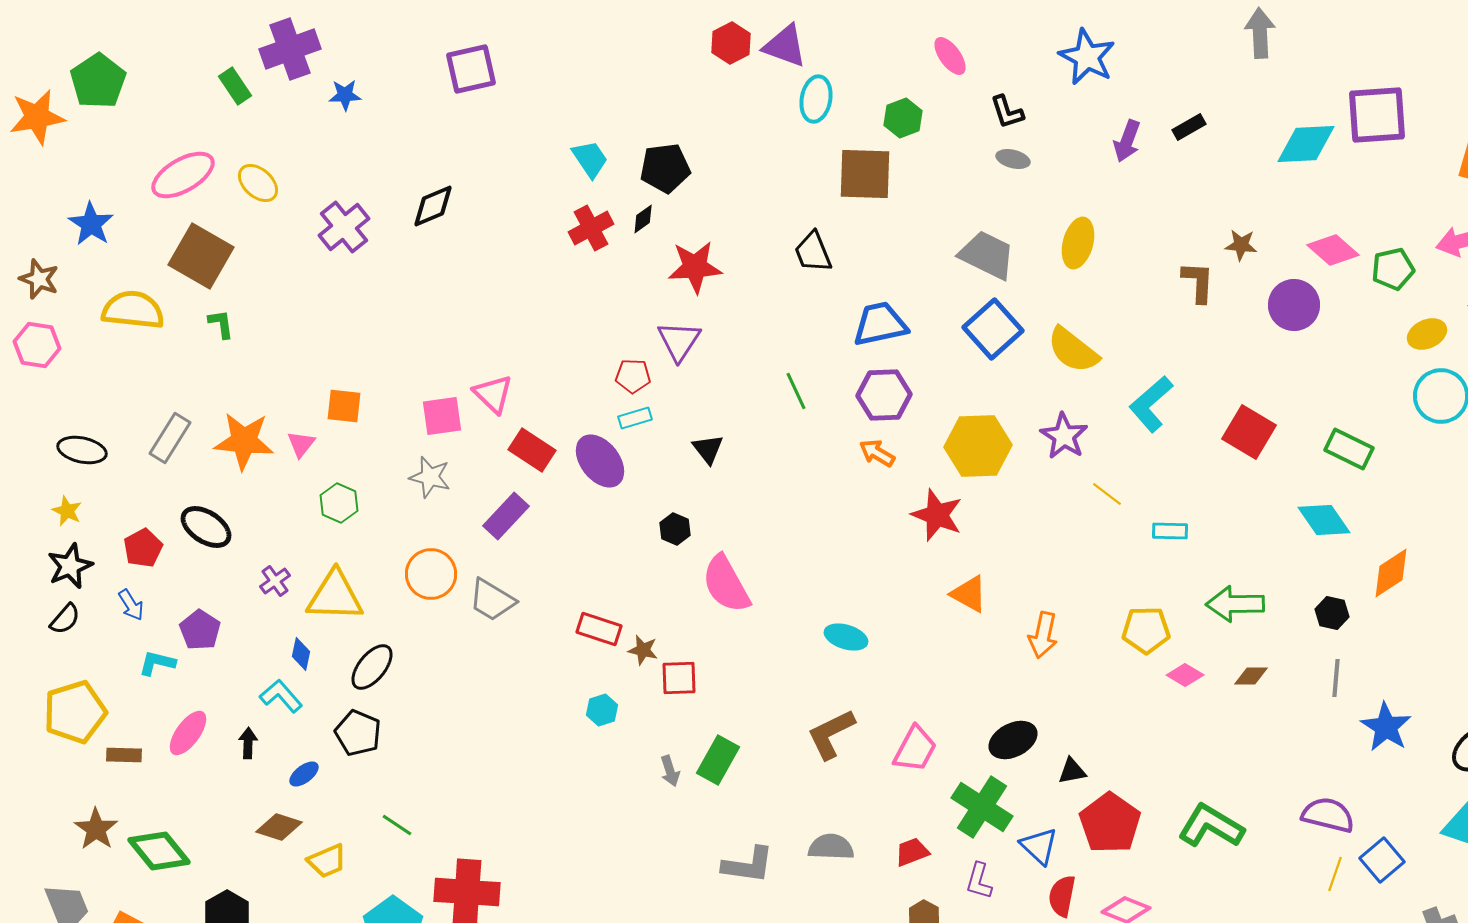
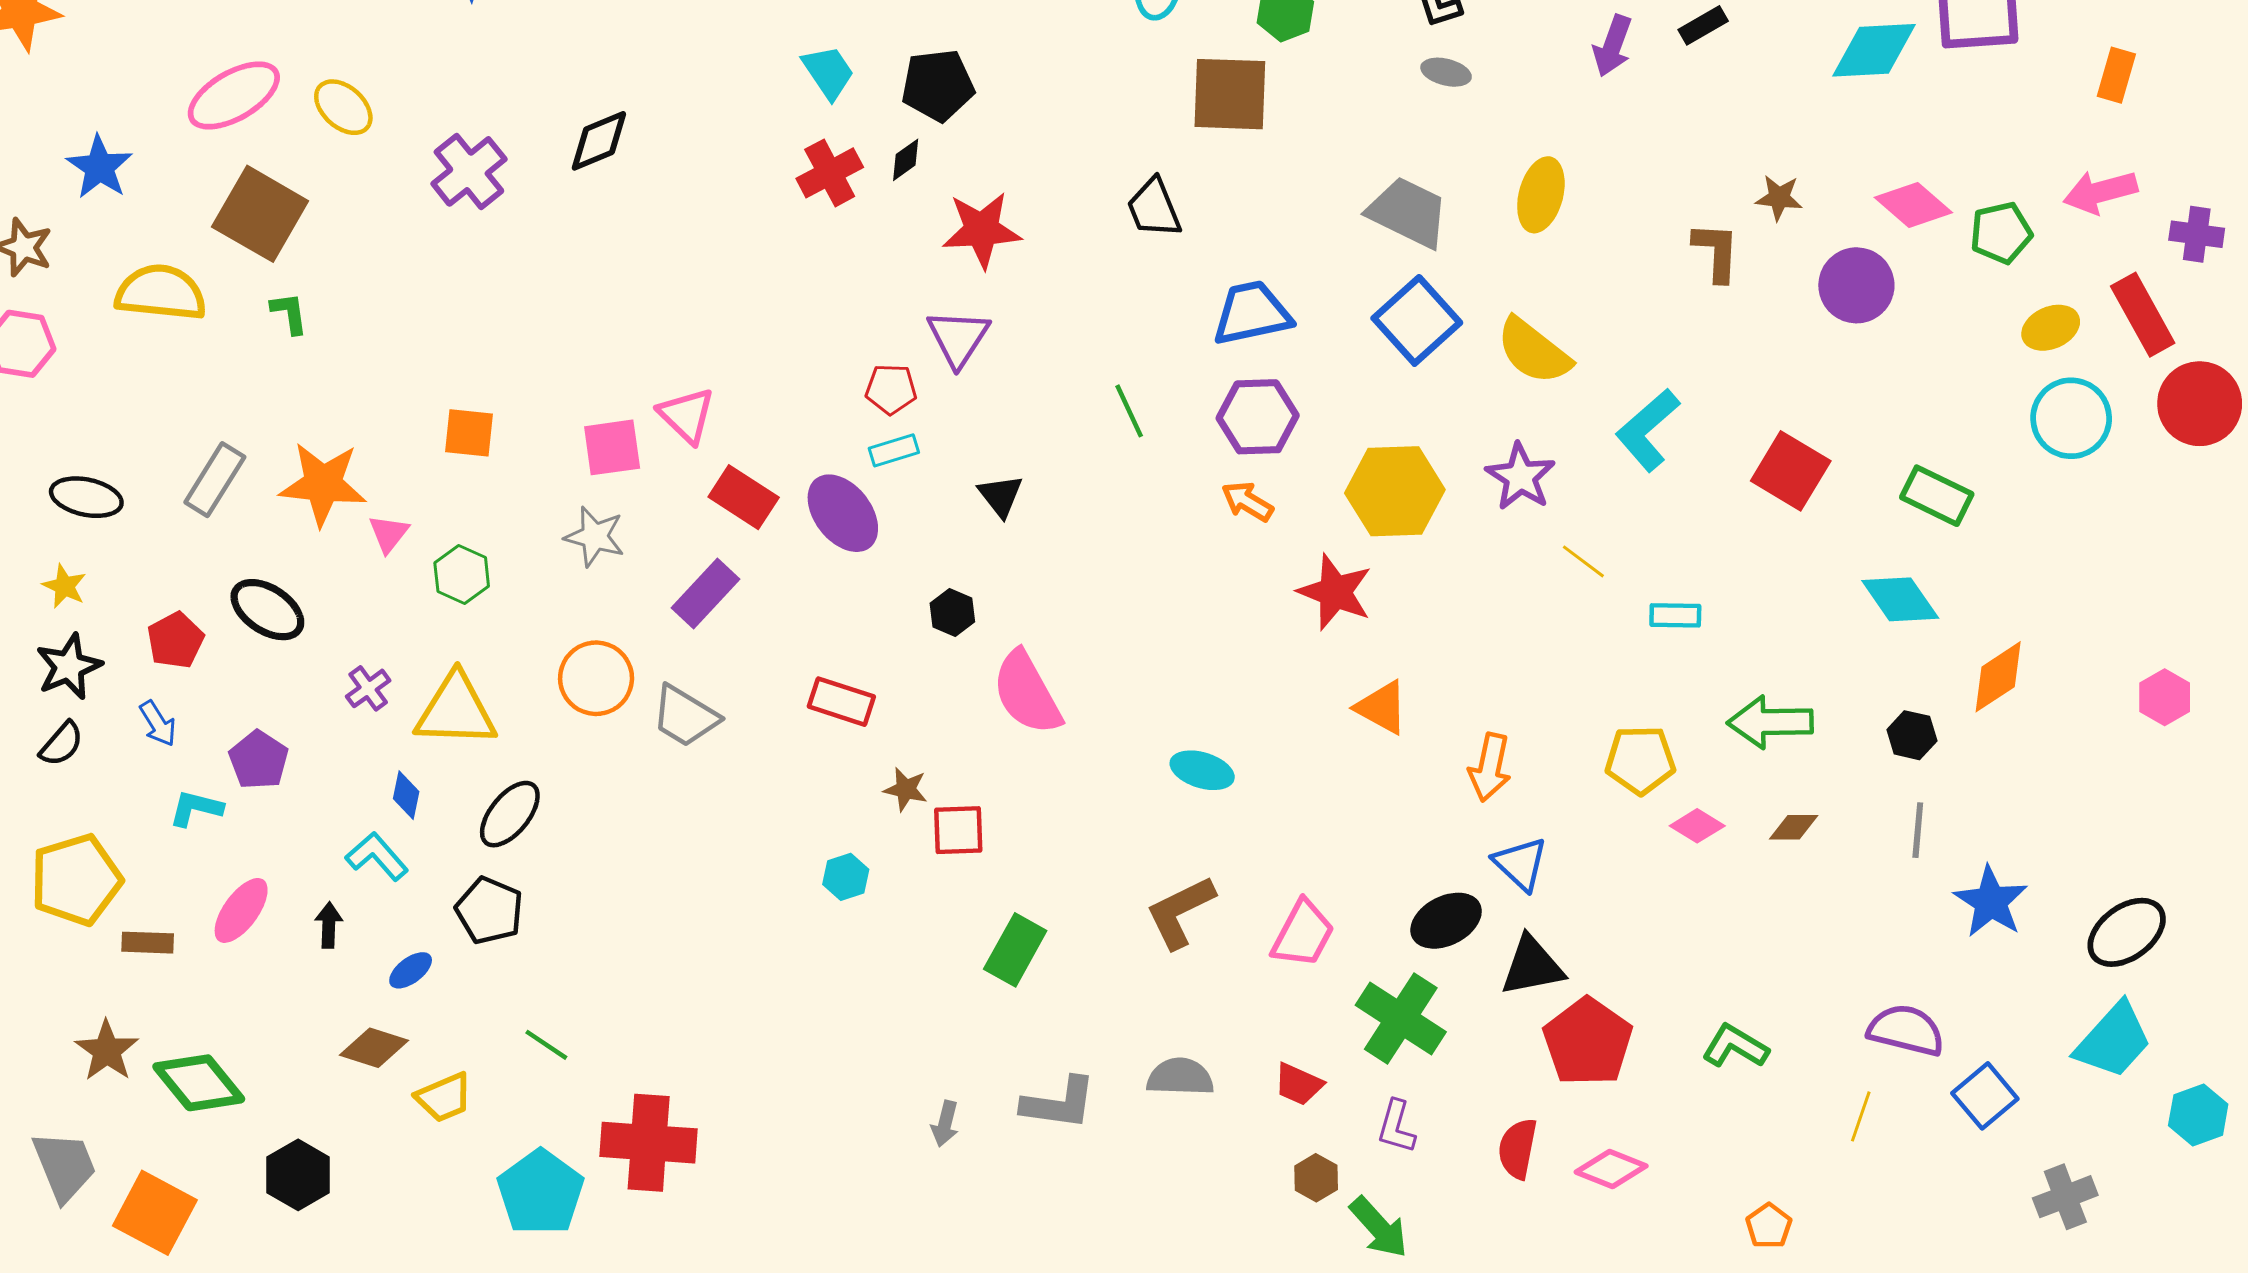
pink triangle: (301, 444) -> (389, 534), moved
red rectangle: (599, 629) -> (841, 702), moved
gray arrow: (670, 771) -> (945, 1124), moved, turned 32
black triangle: (1072, 771) -> (1532, 966), size x1.6
green L-shape: (1211, 826) -> (1735, 1046), size x0.7
blue triangle: (1039, 846) -> (1521, 864), moved
red trapezoid: (912, 852) -> (1299, 1084), turned -135
yellow line: (1335, 874) -> (1861, 1116), moved

